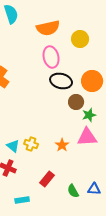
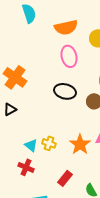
black ellipse: (61, 81) -> (65, 91), moved
orange star: (62, 145) -> (80, 144), size x1.5

